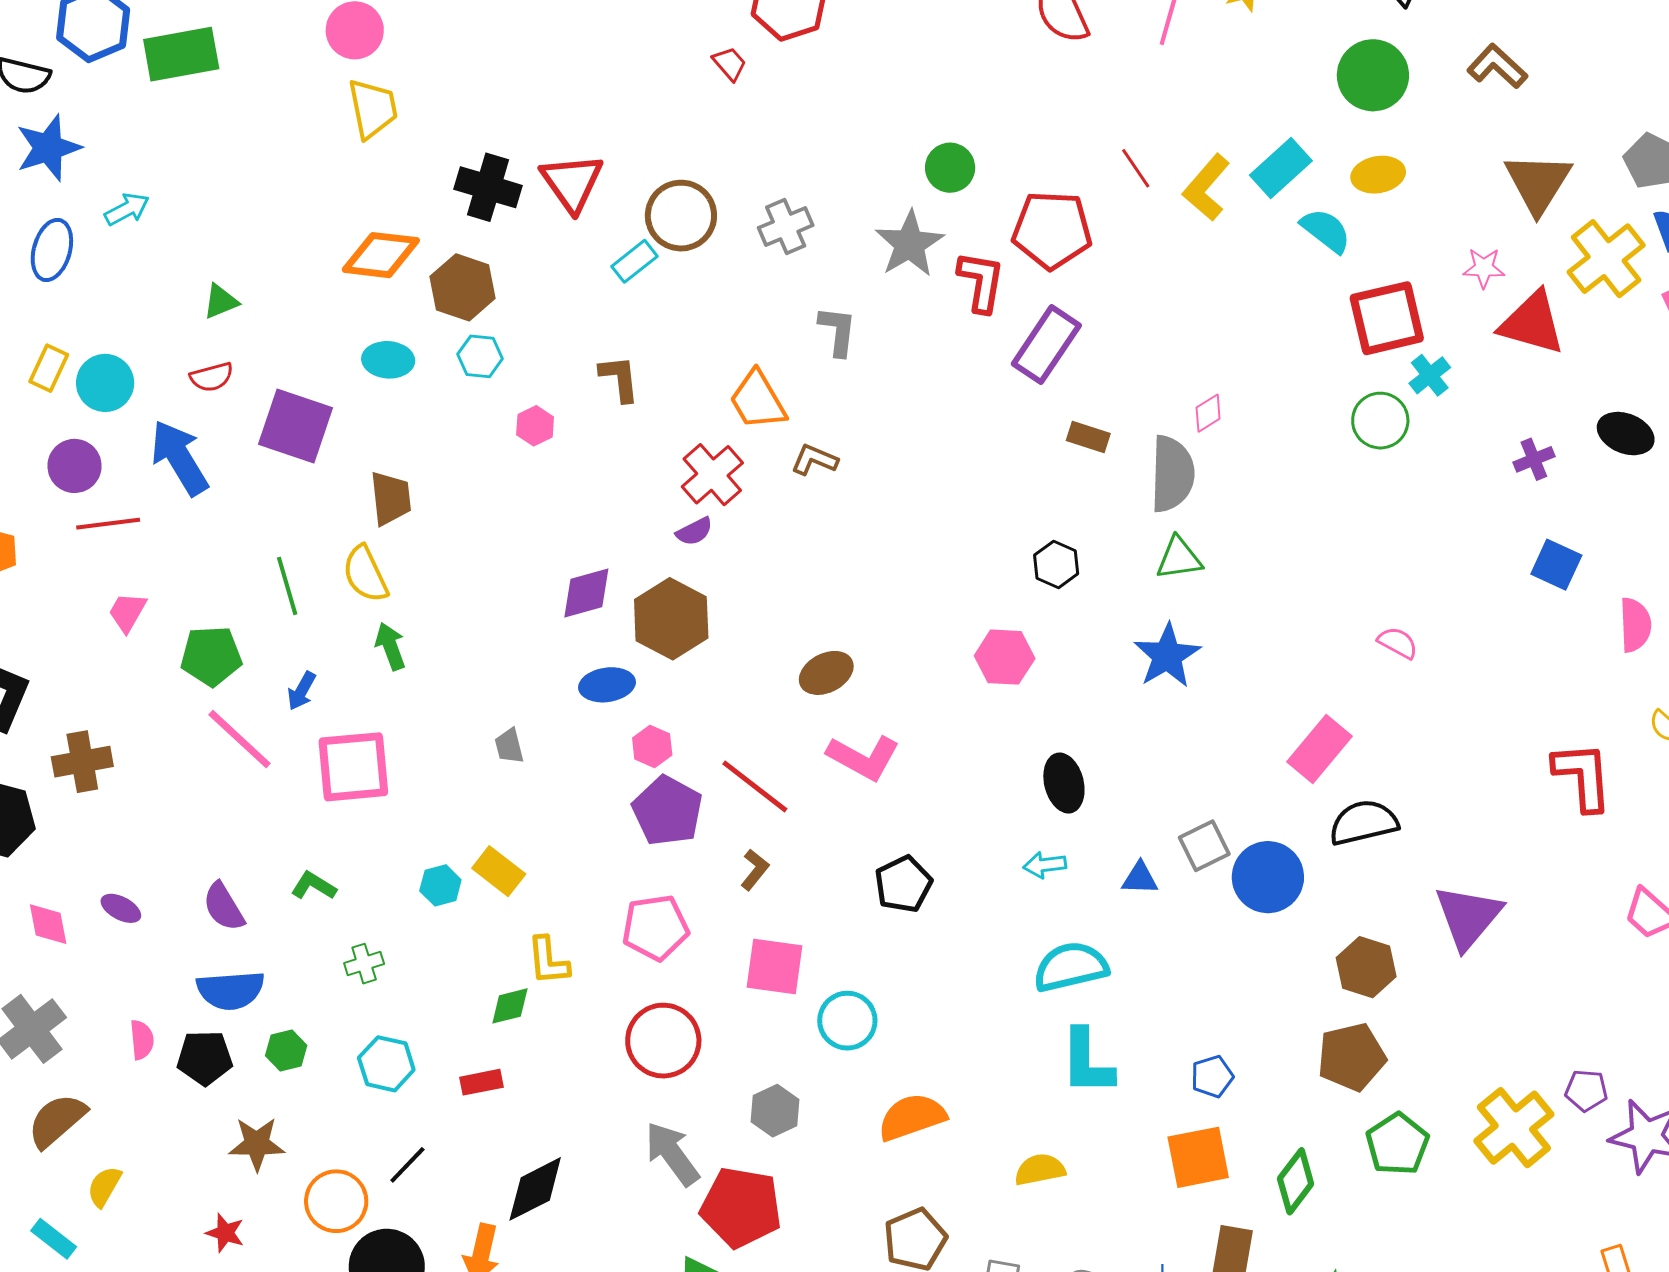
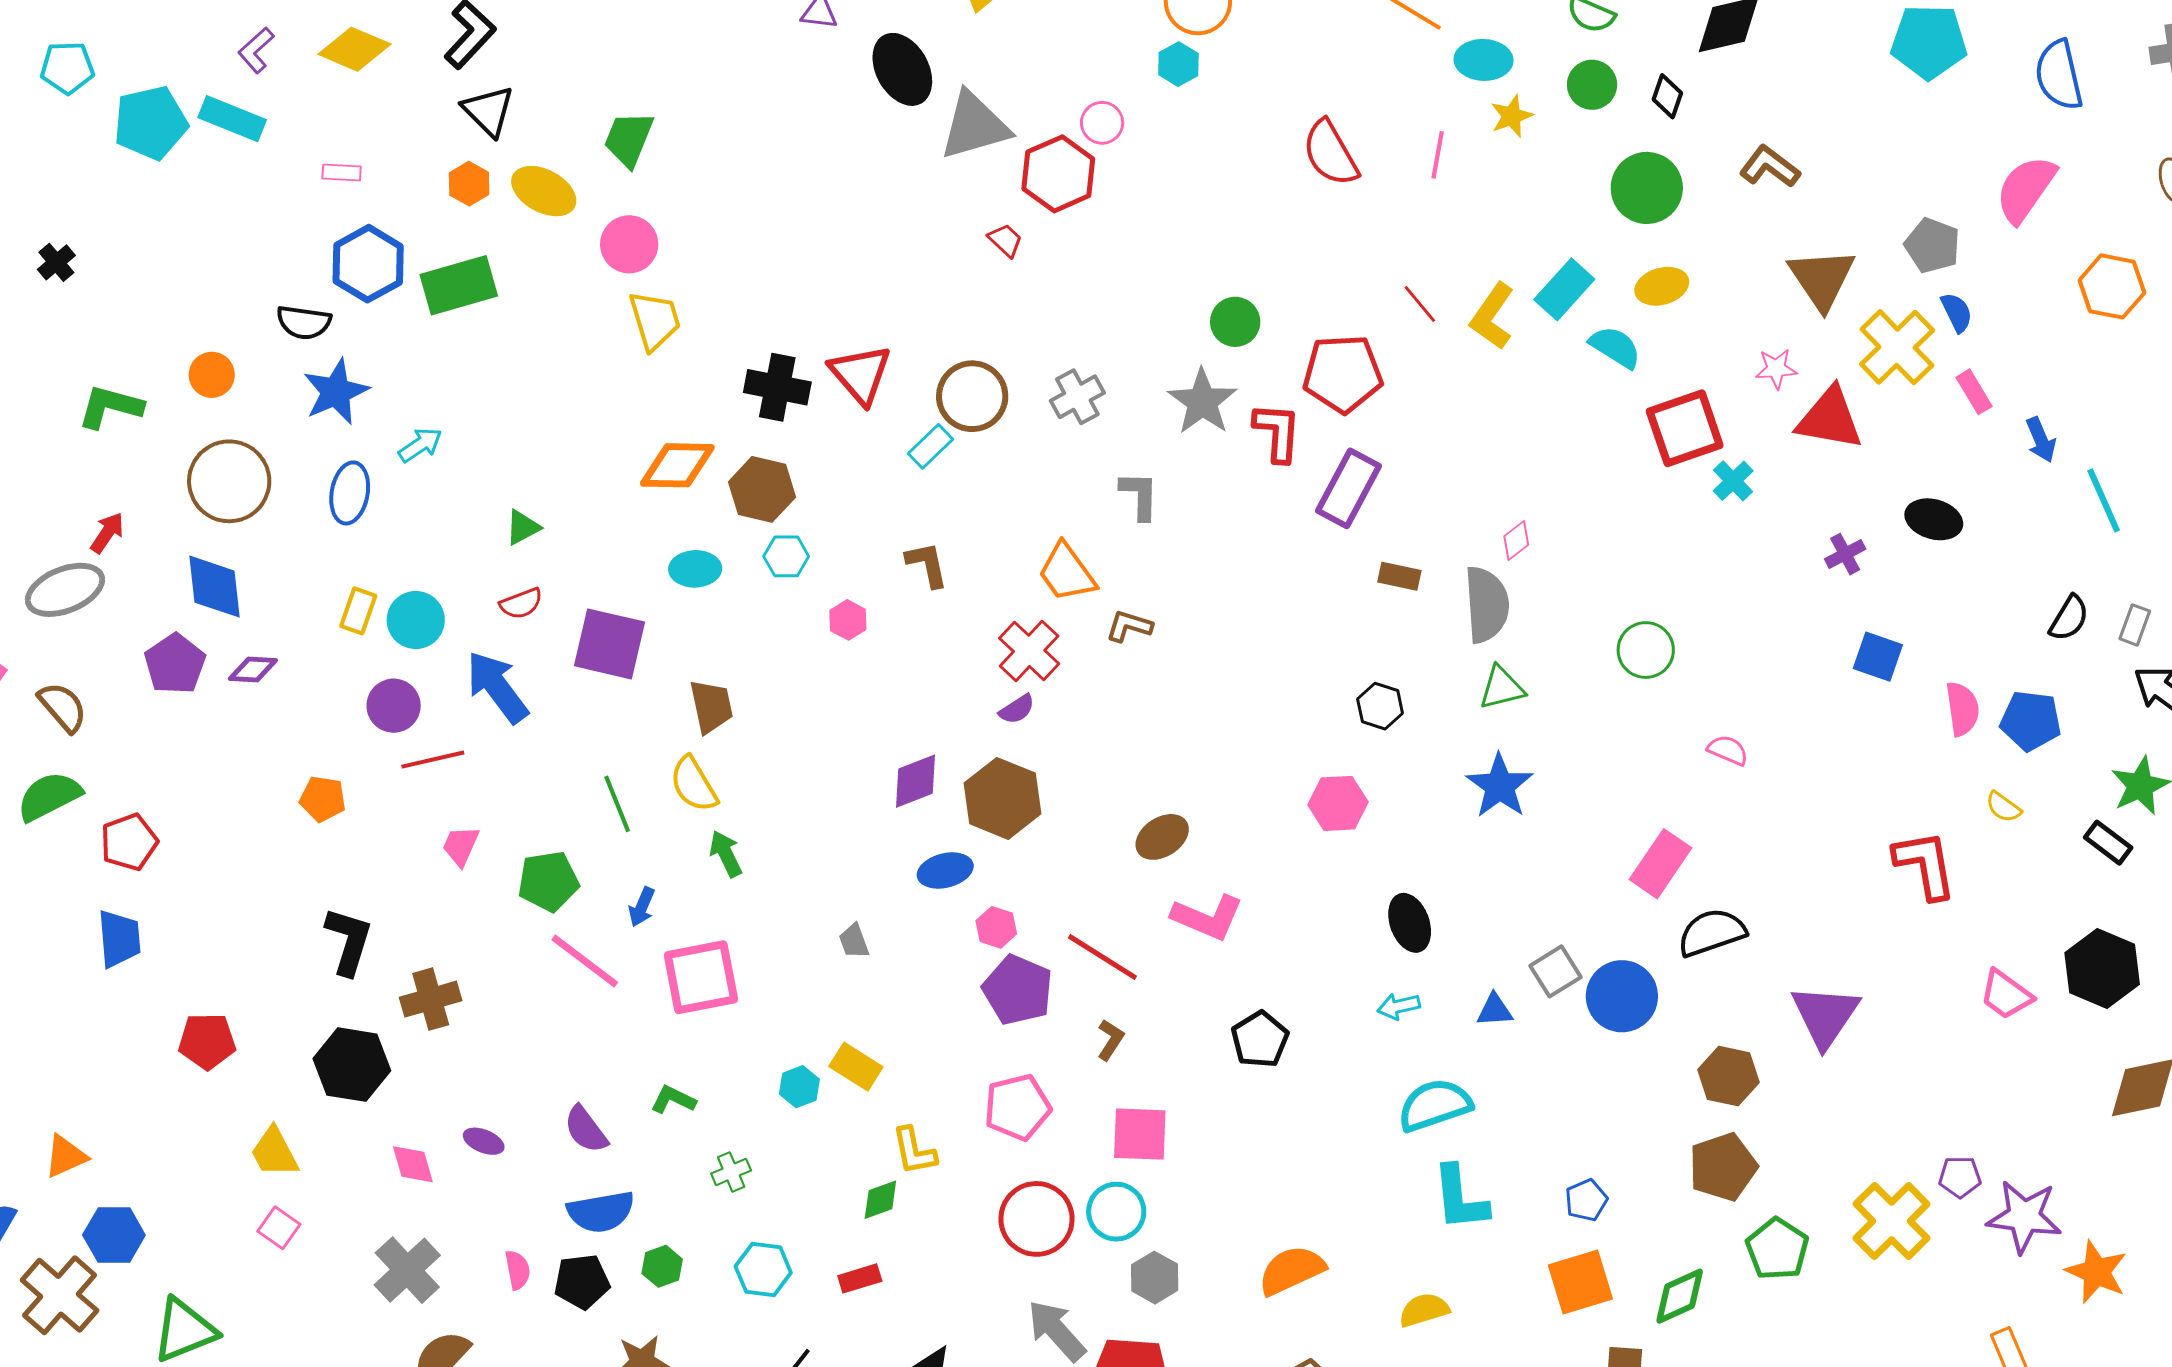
green circle: (1380, 421) -> (1646, 650), moved
cyan circle: (847, 1021) -> (1116, 1212), moved
green diamond: (1296, 1181) -> (1680, 1296), turned 34

